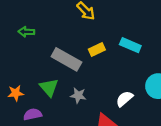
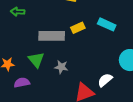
gray rectangle: (66, 59) -> (52, 36), turned -30
white semicircle: (124, 99) -> (105, 80), moved

